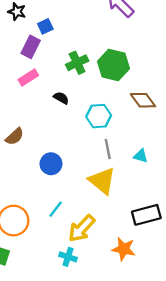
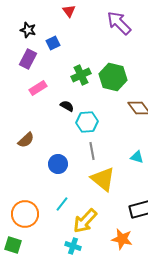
purple rectangle: (31, 47) -> (28, 59), moved
cyan hexagon: (99, 116) -> (87, 122), moved
gray line: (108, 149) -> (92, 151), moved

